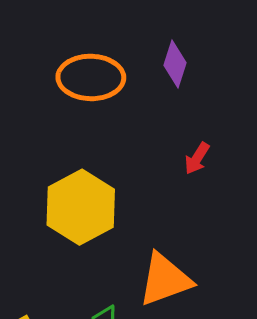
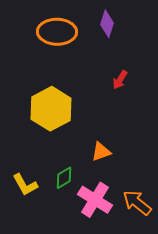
orange triangle: (165, 280) -> (101, 152), size x0.6

